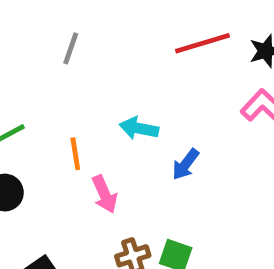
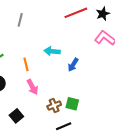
pink arrow: (105, 194) -> (32, 87), moved

